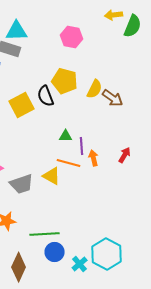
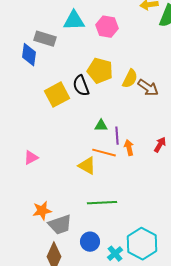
cyan triangle: (17, 31) -> (74, 21), moved
gray trapezoid: (22, 184) -> (60, 225), moved
green line: (45, 234) -> (102, 203), moved

